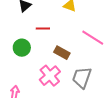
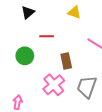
brown rectangle: (62, 53) -> (66, 61), turned 49

